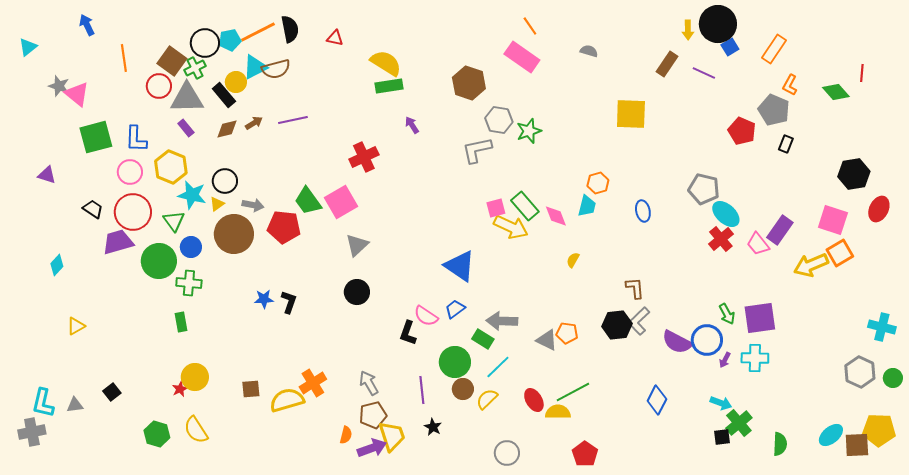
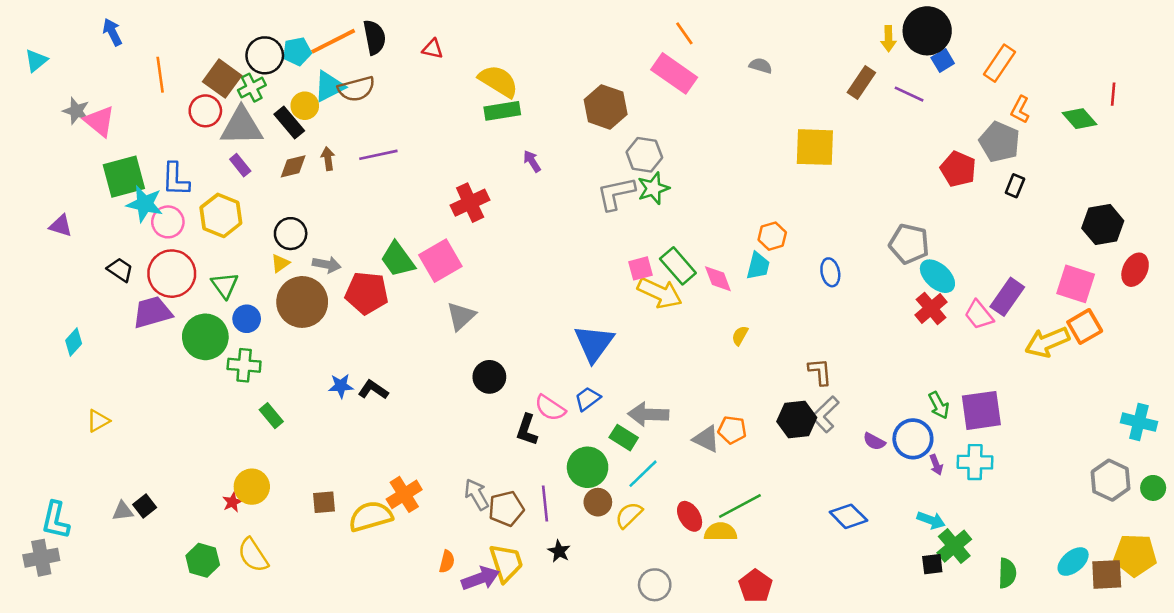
brown arrow: (254, 123) -> (328, 159), turned -66
green star: (529, 131) -> (653, 188), moved
cyan star: (192, 195) -> (145, 204), moved
blue triangle: (460, 266) -> (594, 343), turned 32
black circle: (357, 292) -> (489, 377), moved
black L-shape: (289, 302) -> (373, 390), turned -75
green rectangle: (181, 322) -> (271, 416), moved, turned -30
purple semicircle: (677, 342) -> (874, 441), size x0.6
purple arrow: (725, 360) -> (936, 465), turned -49
blue diamond: (657, 400) -> (848, 516), turned -72
gray triangle: (75, 405) -> (123, 511), moved
brown pentagon: (373, 415) -> (506, 509), moved

